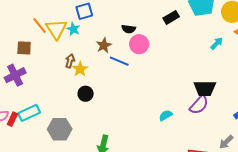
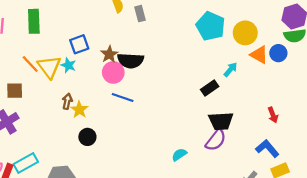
black rectangle: (171, 17) -> (210, 88), moved
black semicircle: (129, 29) -> (131, 61), size x1.6
pink circle: (139, 44) -> (113, 72), moved
brown star: (104, 45) -> (109, 54), moved

